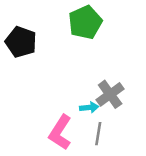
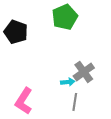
pink L-shape: (60, 132) -> (24, 101), moved

